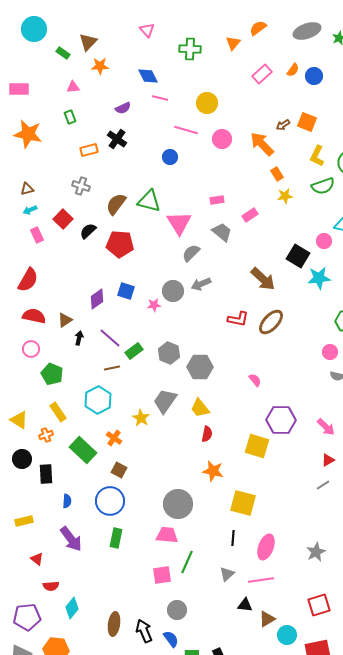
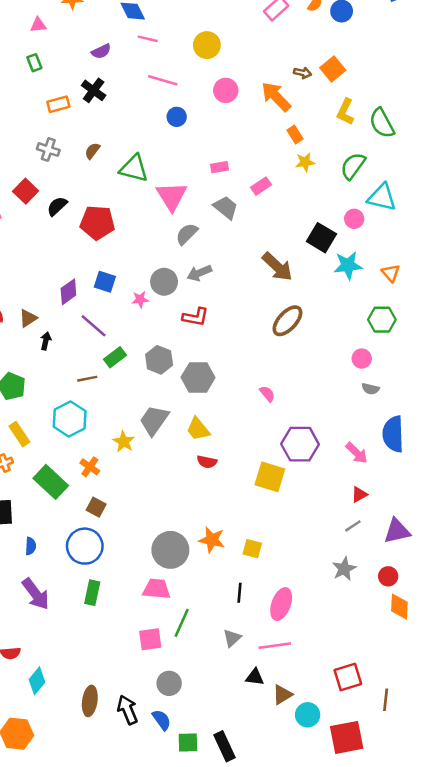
orange square: (307, 122) -> (333, 69), turned 30
brown arrow: (283, 125) -> (303, 73), turned -136
pink line: (186, 130) -> (163, 80), moved
blue circle: (170, 157) -> (177, 117), moved
green semicircle: (323, 186) -> (353, 166), moved, turned 145
brown semicircle: (116, 204) -> (92, 151), moved, size x0.6
red L-shape: (238, 319) -> (196, 317), moved
purple line: (110, 338) -> (94, 326), moved
red semicircle: (207, 434) -> (207, 462), turned 91
orange star: (213, 471) -> (212, 540), moved
yellow square: (243, 503) -> (252, 549), size x0.6
gray star: (316, 552) -> (344, 569), moved

